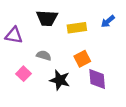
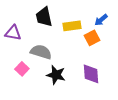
black trapezoid: (47, 18) -> (44, 17), turned 75
gray semicircle: (44, 56) -> (41, 52), size x1.5
orange square: (82, 59) -> (92, 38), moved

